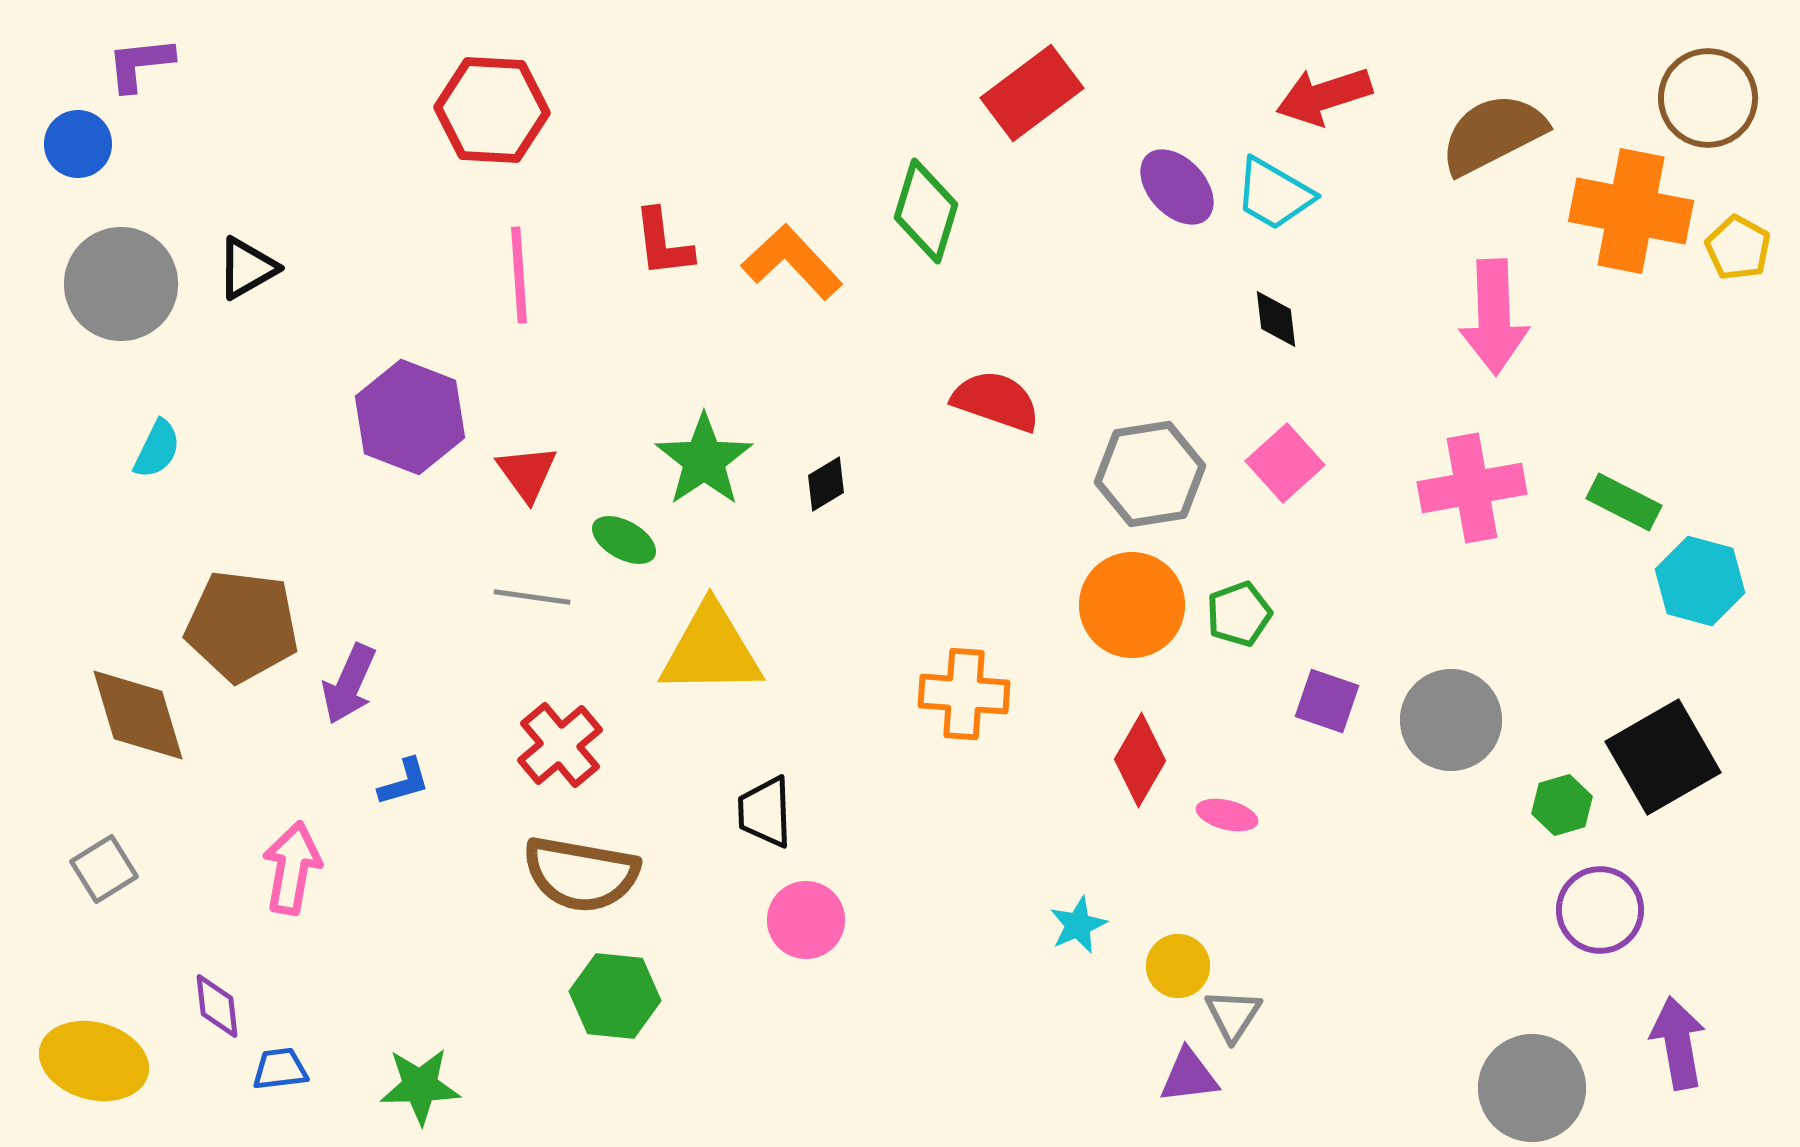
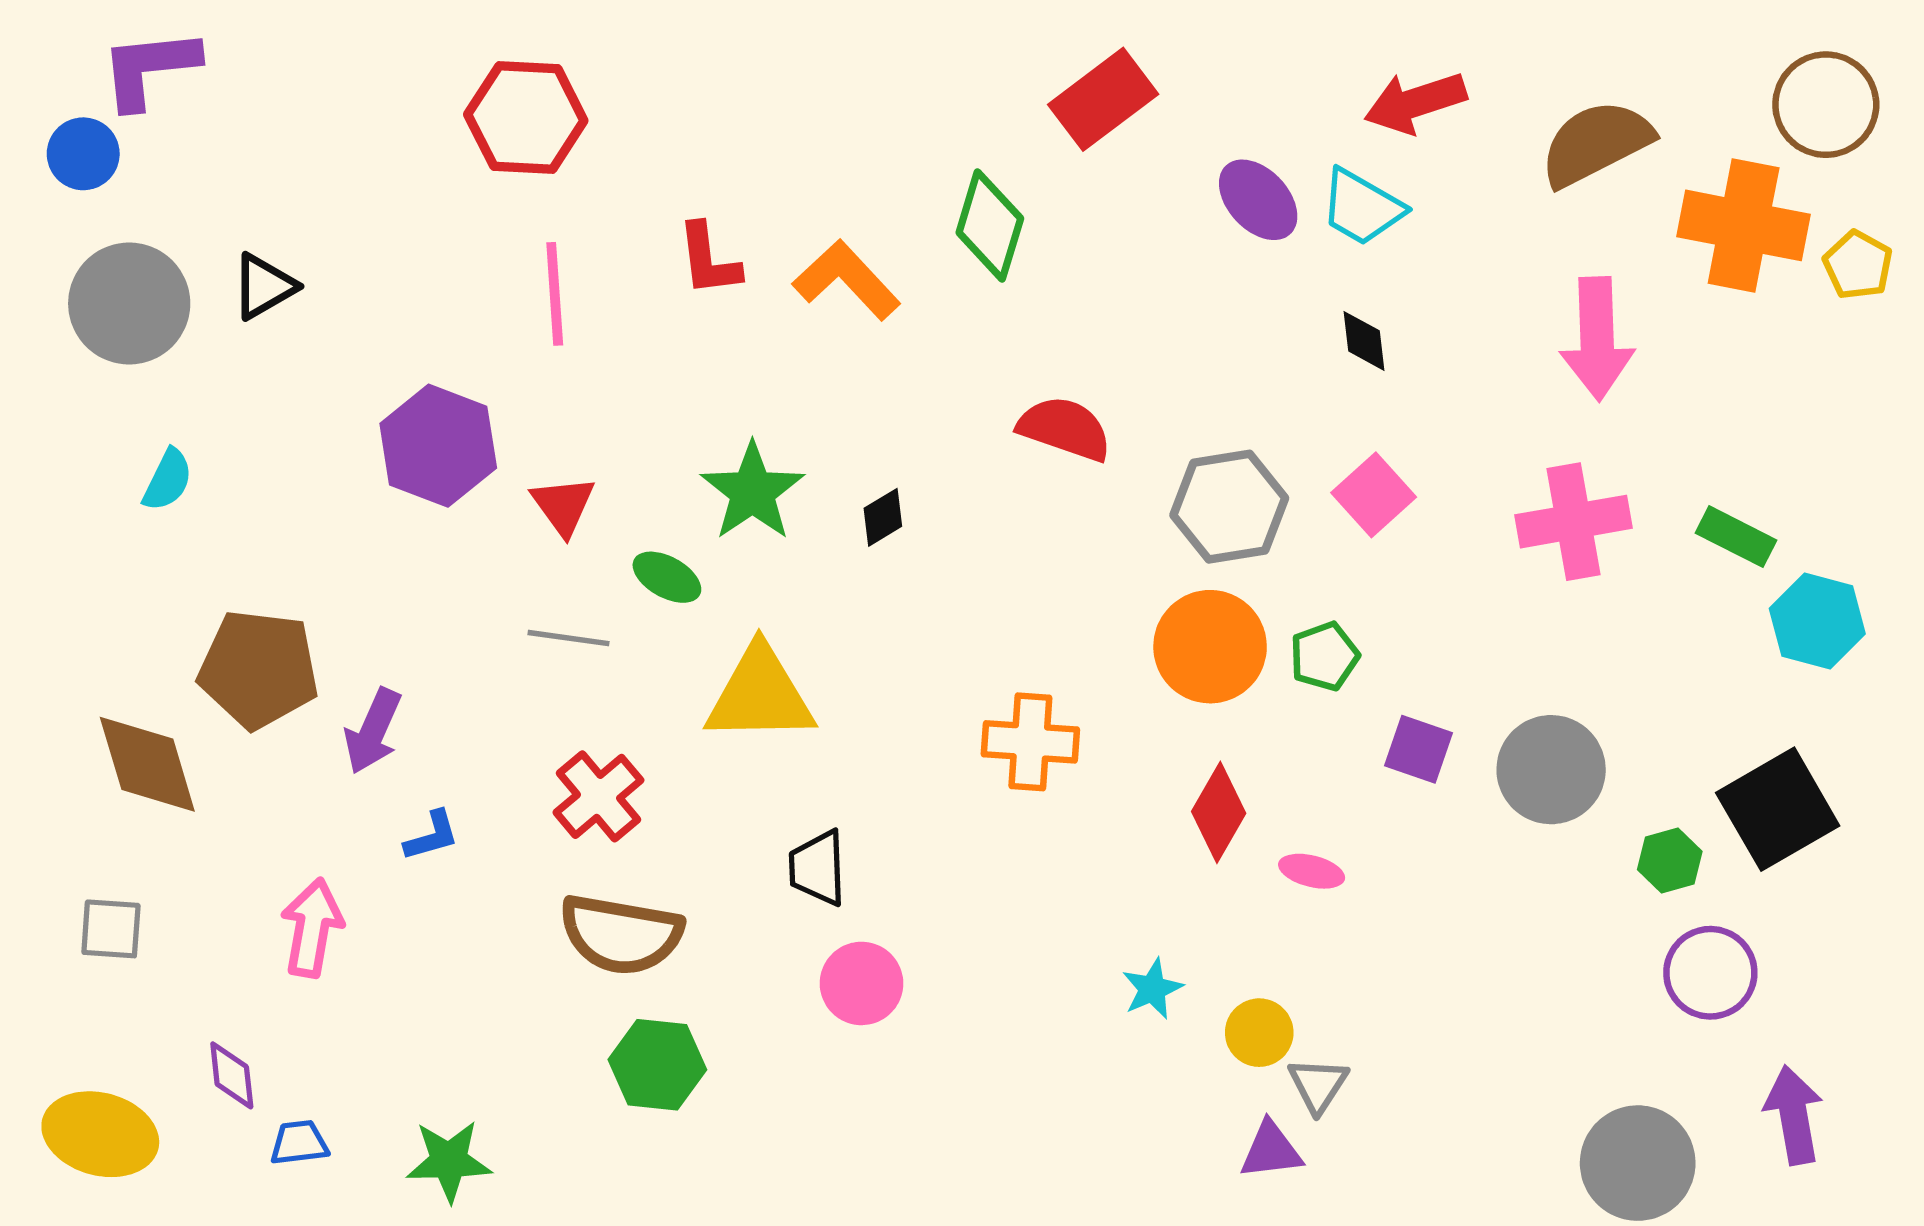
purple L-shape: (140, 64) -> (149, 68), size x1.4
gray square: (104, 869) -> (111, 929), turned 36

